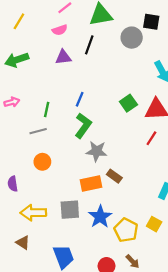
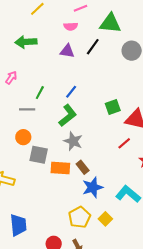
pink arrow: (12, 102) -> (11, 78), turned -56
gray square: (70, 210) -> (39, 155), moved
blue star: (100, 217) -> (93, 187), moved

